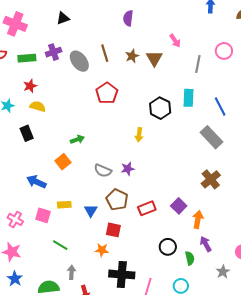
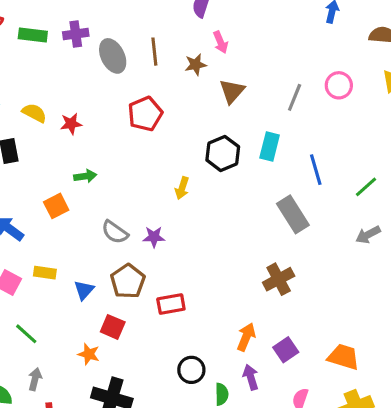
pink arrow: (175, 41) -> (221, 42), moved
brown triangle: (154, 58) -> (232, 91), moved
red star: (30, 86) -> (71, 124), moved
purple square: (179, 206) -> (286, 350), moved

